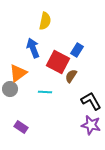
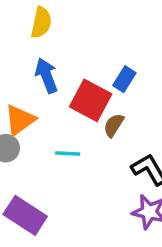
yellow semicircle: (45, 21) -> (41, 22), moved
purple rectangle: (21, 127) -> (25, 215), size x1.6

